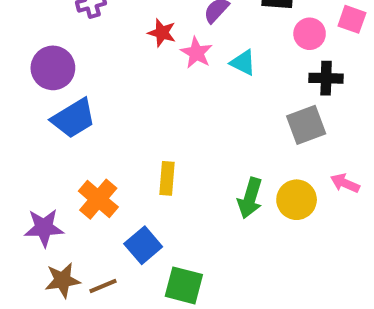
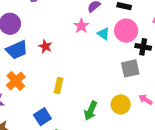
red star: (162, 33) -> (45, 46), moved
pink circle: (310, 34) -> (126, 31), moved, size x1.5
green arrow: (250, 198) -> (91, 111), moved
orange cross: (98, 199) -> (16, 81), moved

